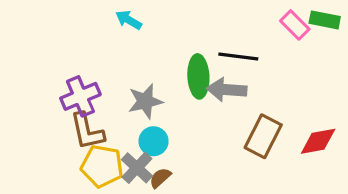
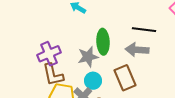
green ellipse: (198, 76) -> (103, 42), moved
brown rectangle: (263, 136) -> (125, 78), moved, turned -50

